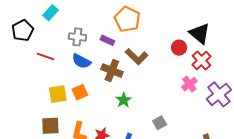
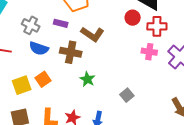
gray cross: (77, 37) -> (31, 25), turned 30
red cross: (201, 61) -> (157, 26), turned -36
pink cross: (189, 84) -> (149, 52), turned -35

